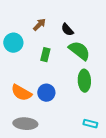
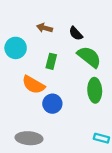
brown arrow: (39, 25) -> (45, 28), turned -120
orange semicircle: (21, 93) -> (33, 85), moved

